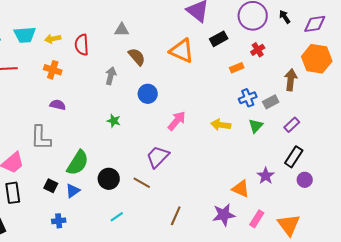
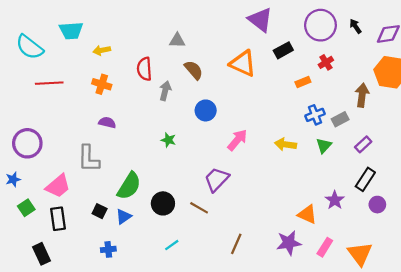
cyan trapezoid: (25, 35) -> (71, 31), moved
red semicircle: (82, 45) -> (144, 69), moved

